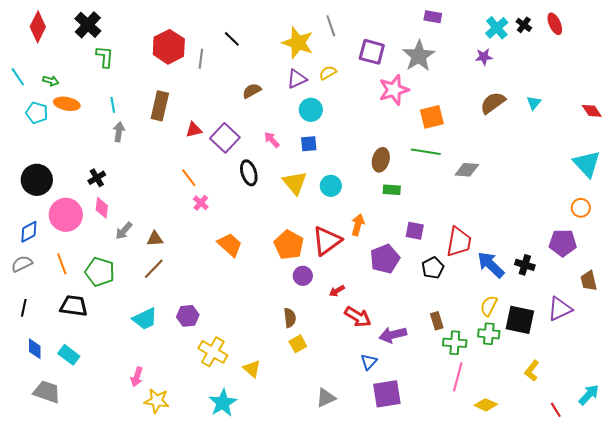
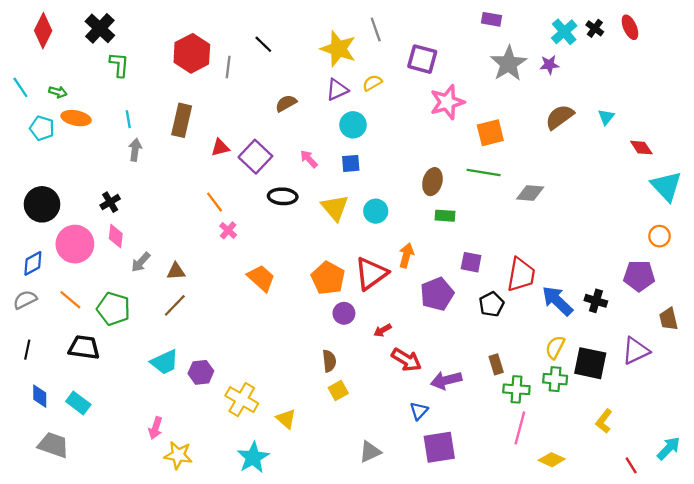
gray star: (419, 56) -> (509, 64), moved
red diamond: (592, 111) -> (641, 148), moved
black ellipse: (249, 173) -> (283, 196), turned -70
orange line: (62, 264) -> (70, 300), turned -30
purple hexagon: (188, 316) -> (201, 372), moved

